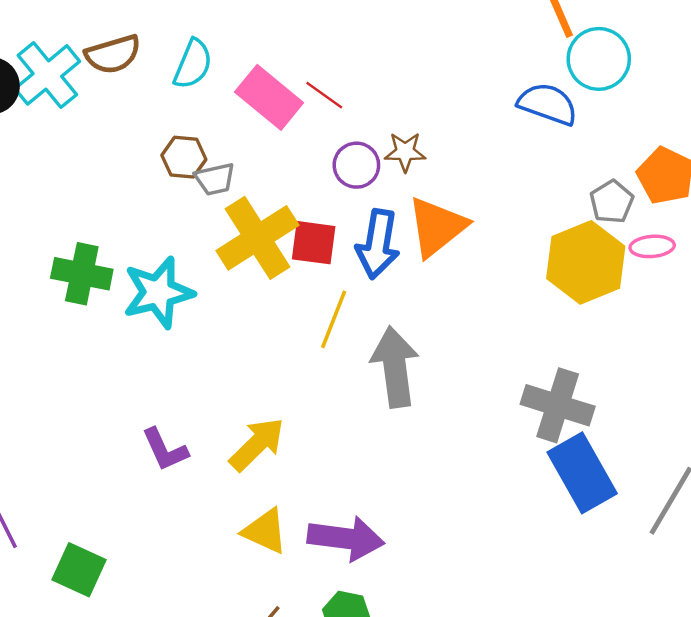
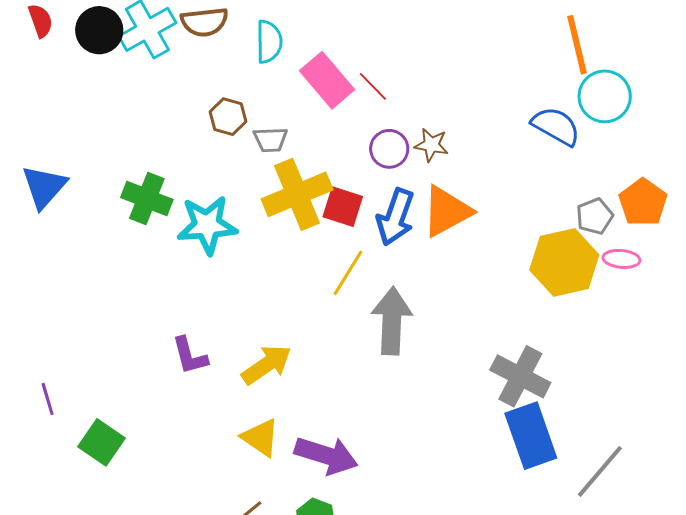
cyan semicircle: (193, 64) -> (269, 42), turned -33
brown hexagon: (184, 157) -> (228, 117), moved

